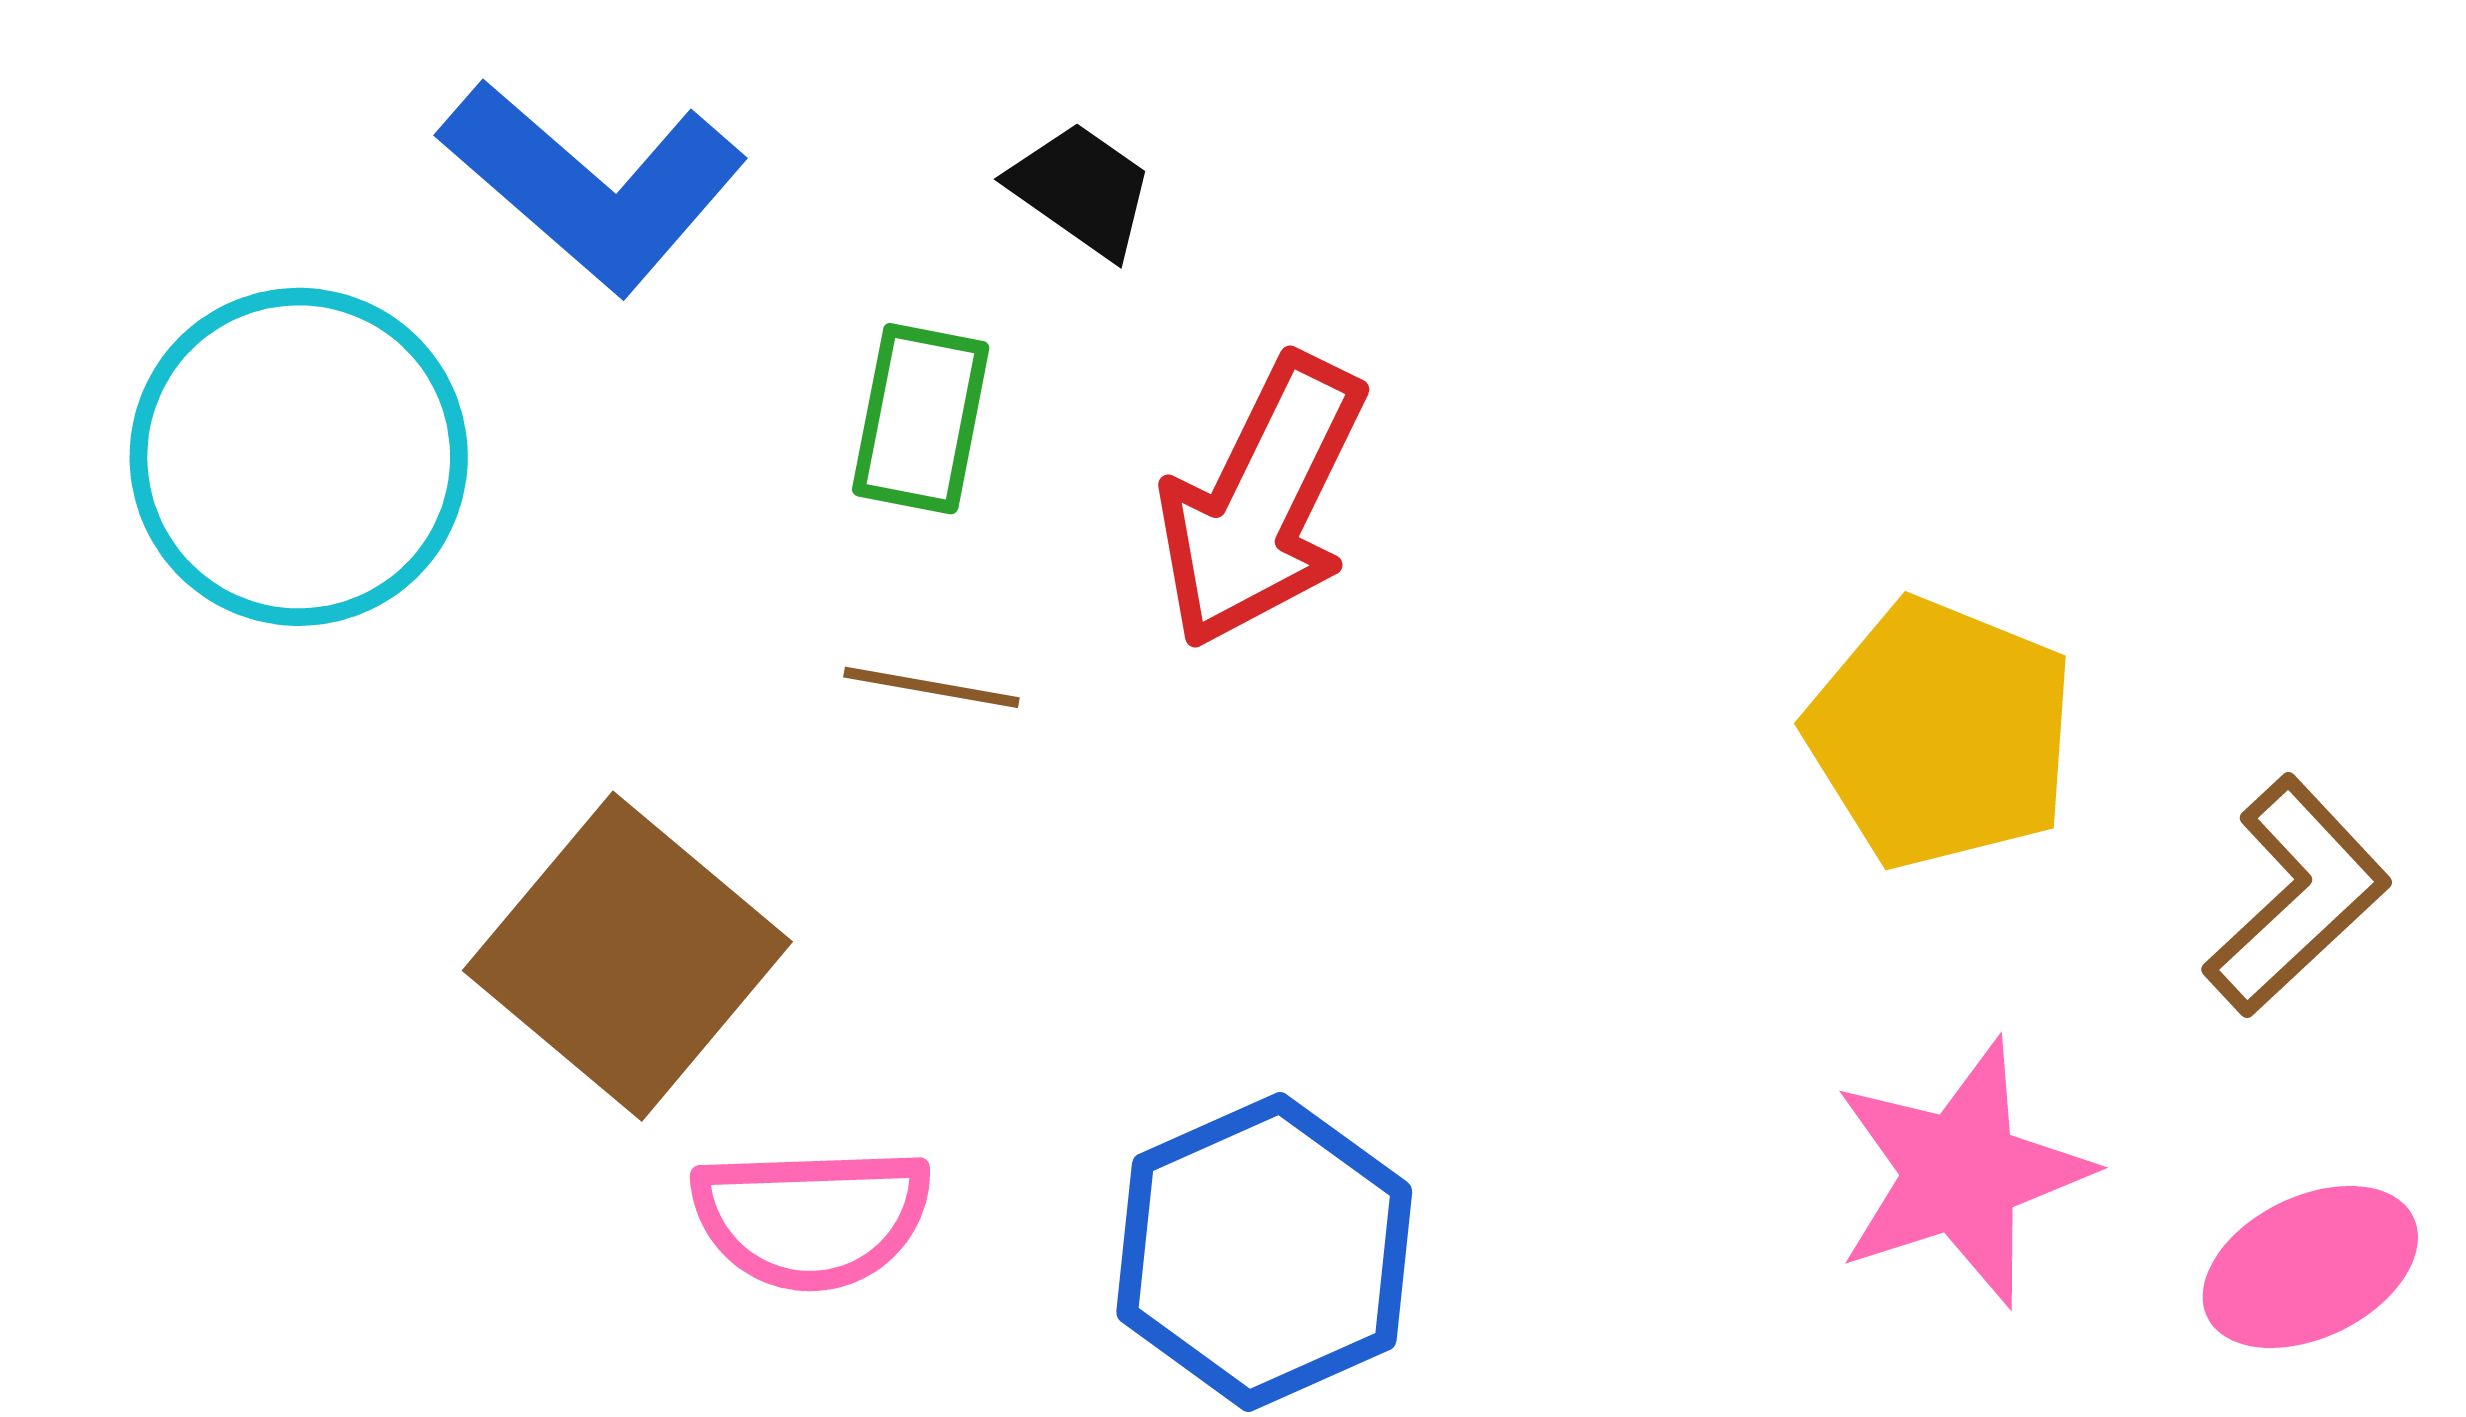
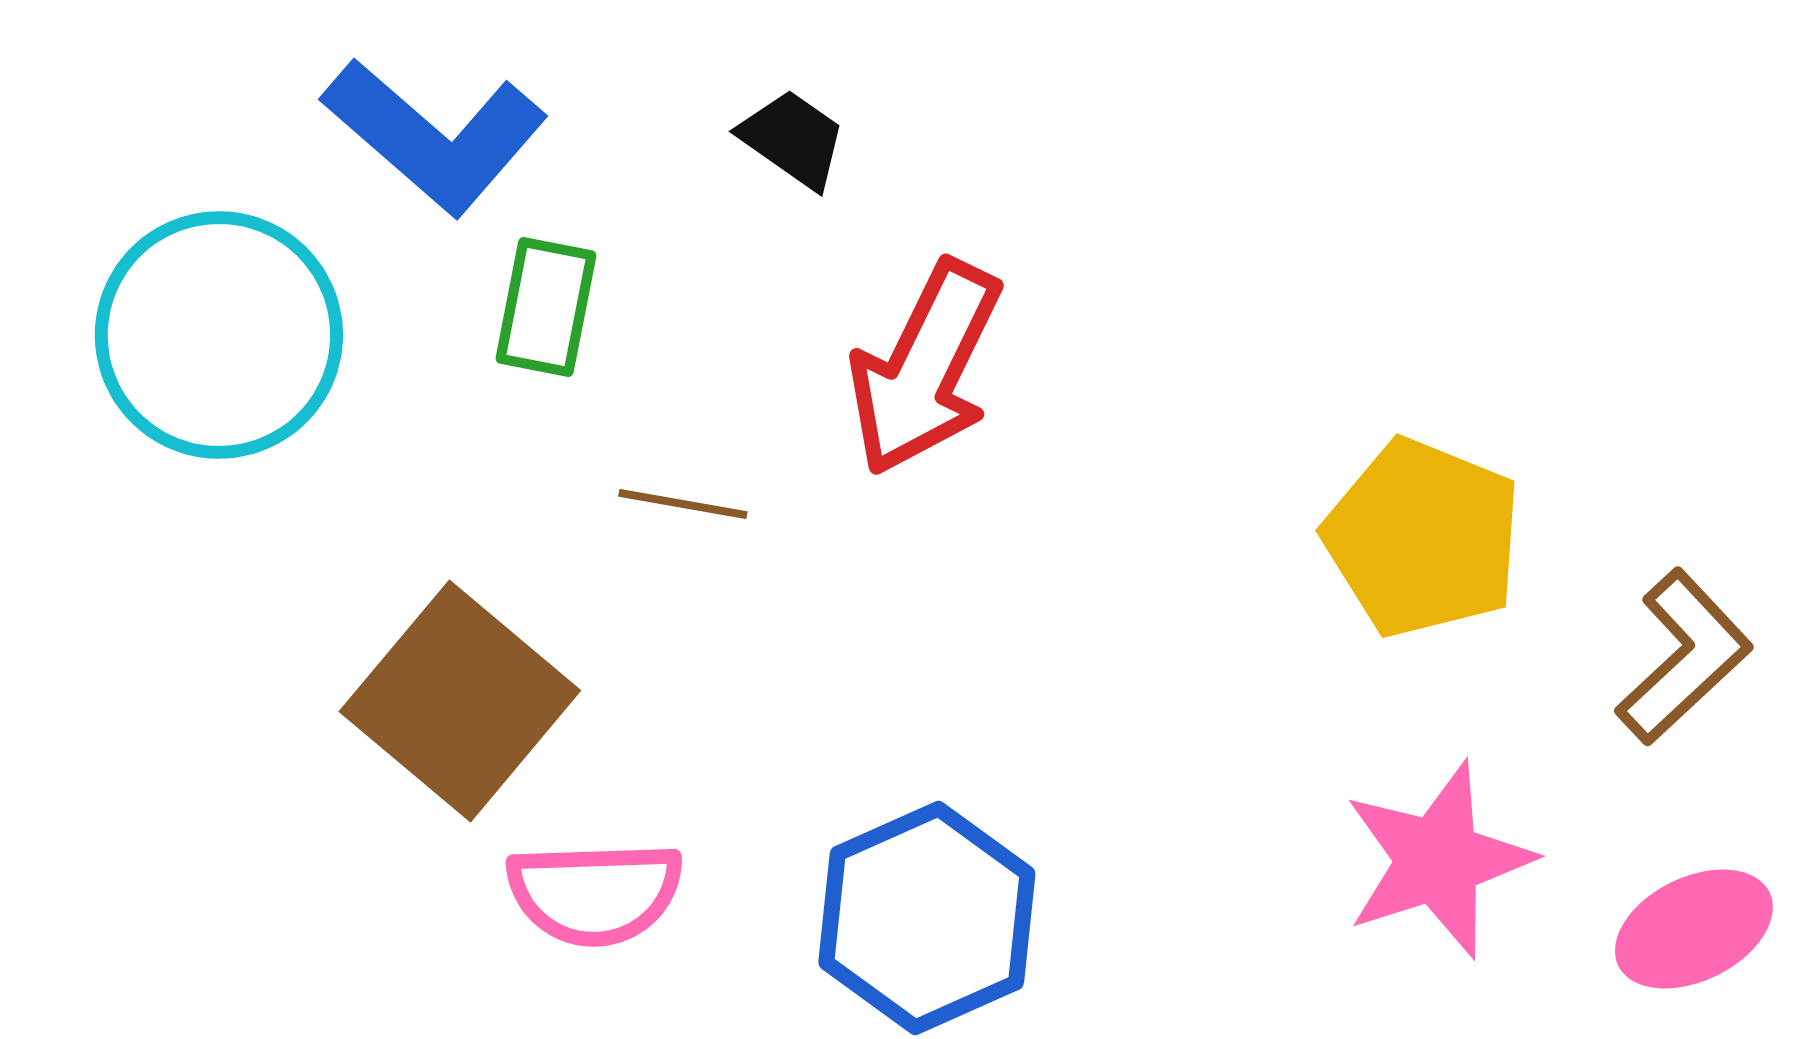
green rectangle: (921, 419) -> (546, 307), moved

